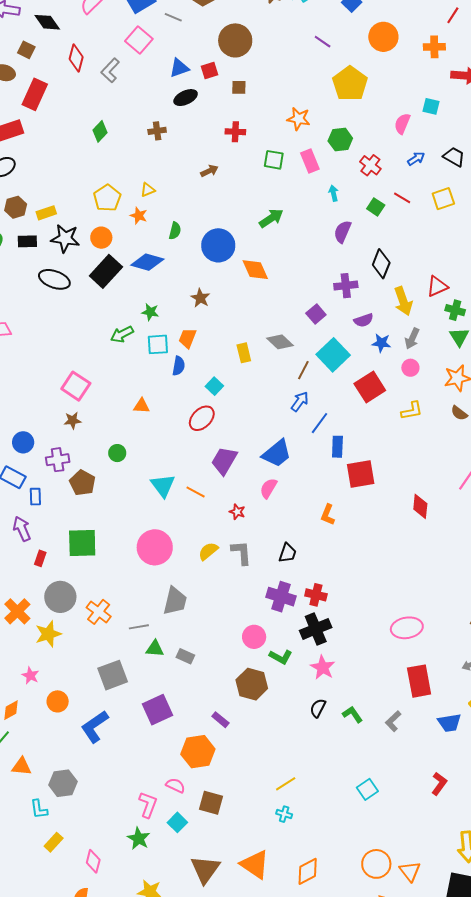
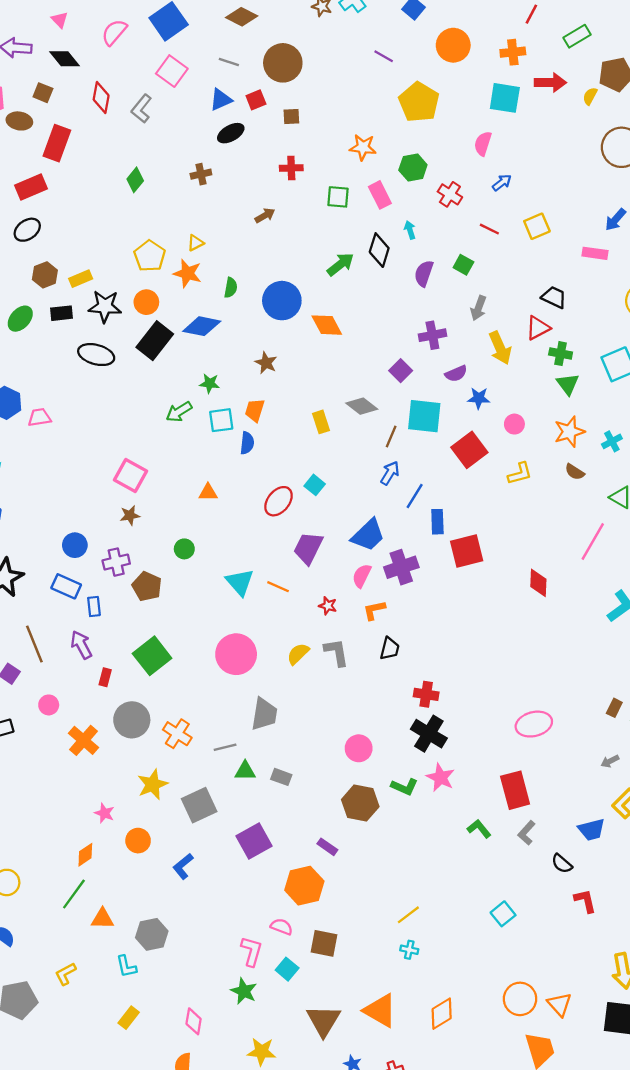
gray line: (173, 17) -> (229, 62), moved
cyan square: (431, 106) -> (505, 98), moved, size x1.6
black trapezoid: (454, 157) -> (554, 297), moved
green square: (376, 207) -> (463, 265), moved
orange star: (139, 216) -> (187, 273), size x1.4
black diamond: (381, 264) -> (379, 250), moved
gray arrow: (412, 339) -> (478, 308), moved
cyan square: (333, 355) -> (424, 416), turned -36
cyan square: (214, 386) -> (315, 485), moved
orange L-shape: (328, 515) -> (374, 610), moved, turned 60
green square: (82, 543) -> (152, 656), turned -32
purple cross: (281, 597) -> (401, 567), moved, turned -32
black cross: (316, 629) -> (429, 734), turned -32
yellow star: (48, 634) -> (153, 784), moved
green L-shape: (281, 657) -> (404, 787), moved
red rectangle: (419, 681) -> (515, 790), moved
black semicircle: (318, 708) -> (562, 864), moved, turned -72
blue L-shape: (95, 727) -> (183, 866), size x0.7
red L-shape: (439, 784) -> (585, 901), turned -45
yellow rectangle: (54, 842) -> (129, 1018), moved

